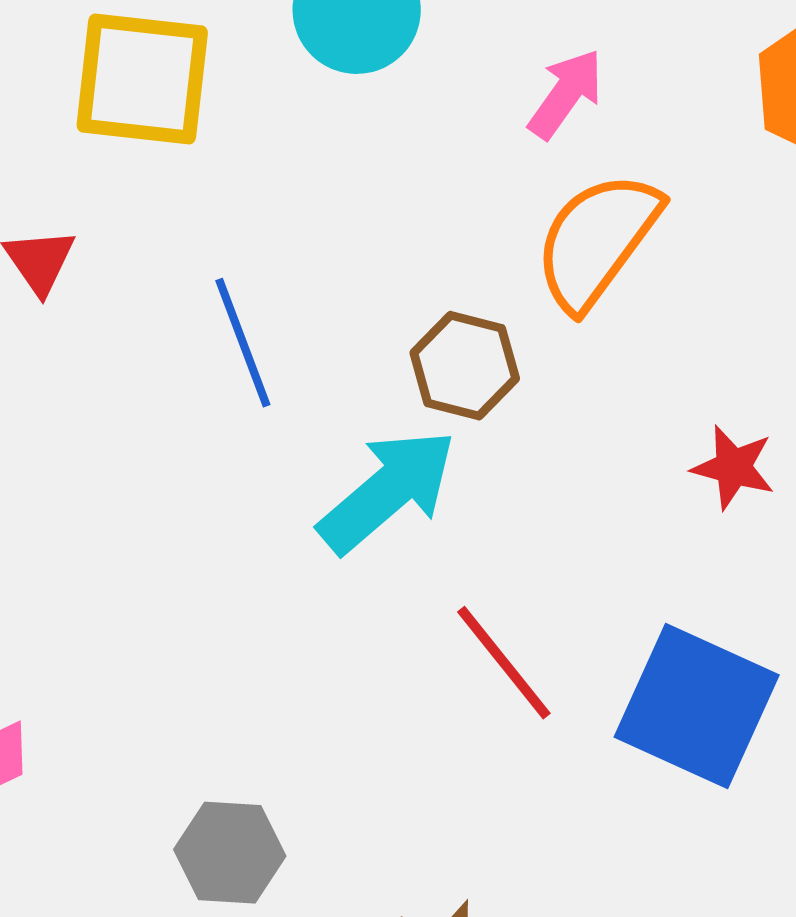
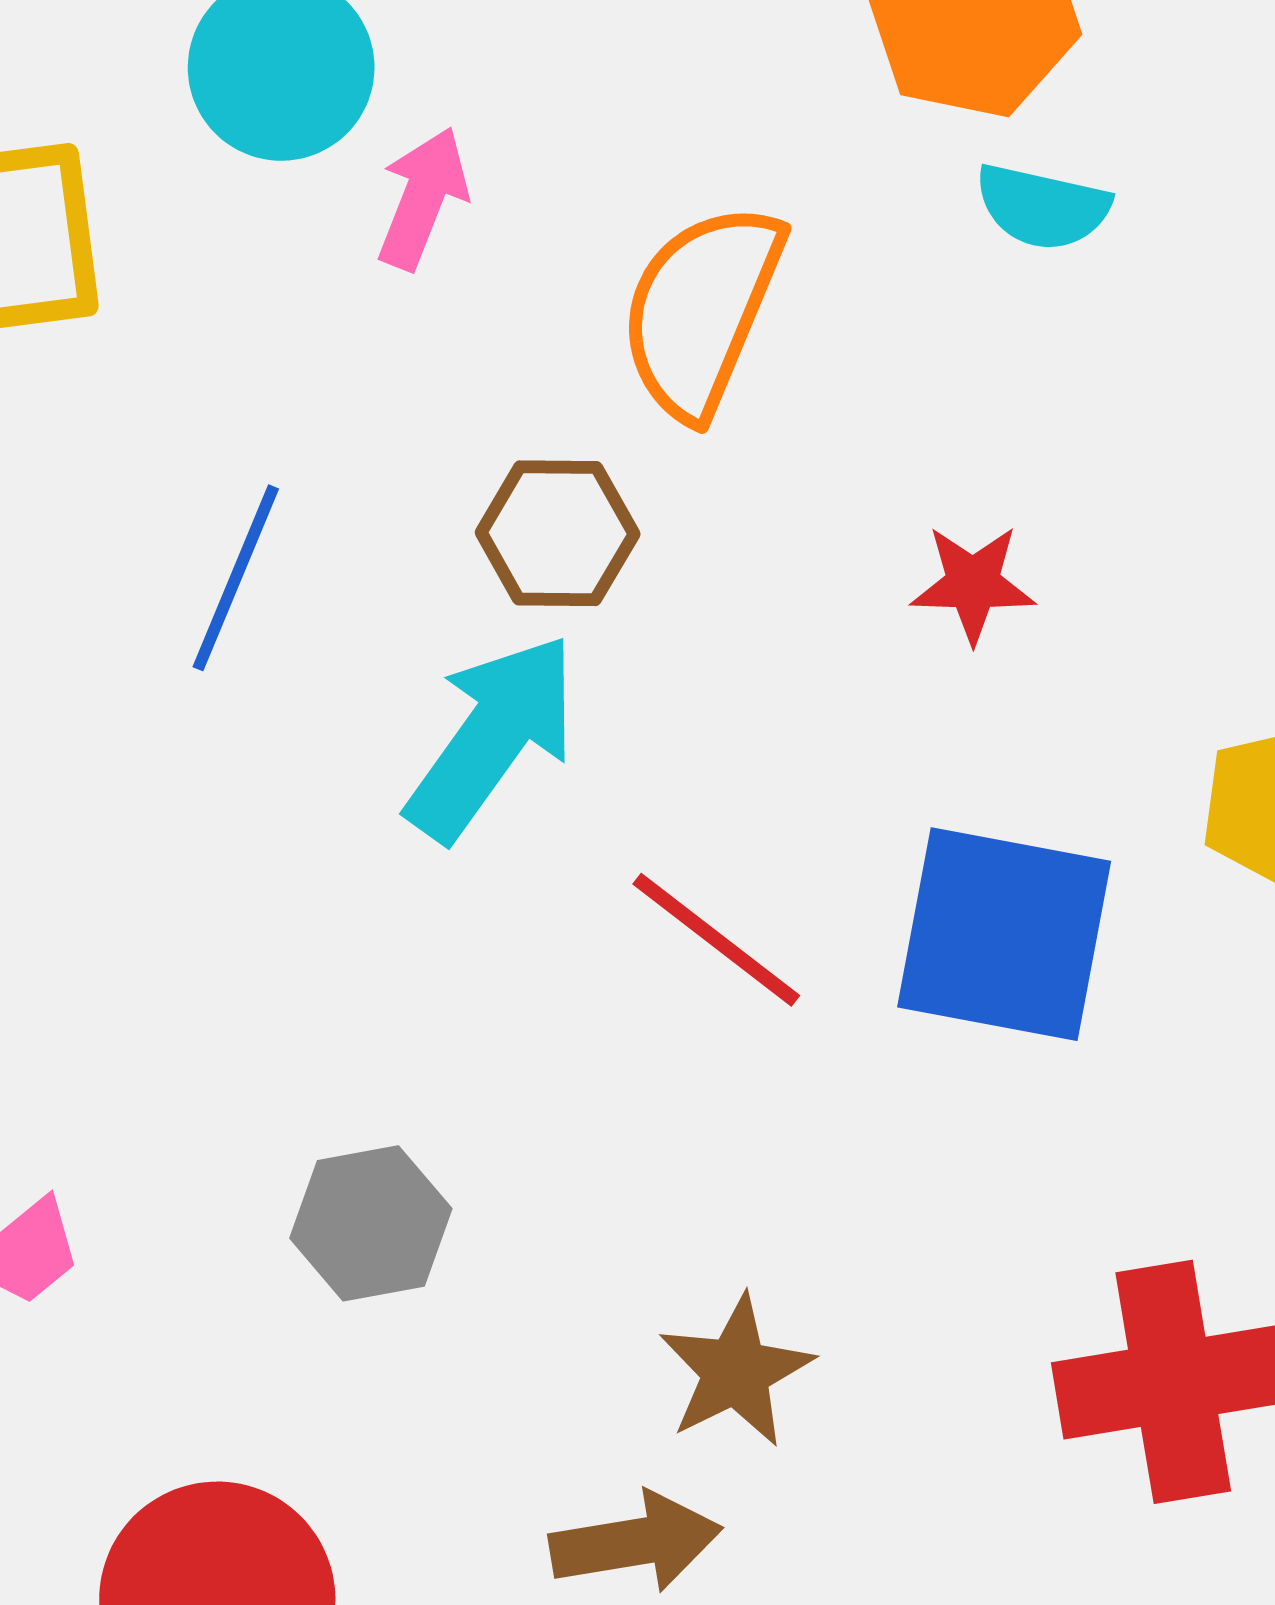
pink arrow: (566, 94) -> (423, 198), moved
blue line: (243, 343) -> (236, 578), turned 57
gray hexagon: (230, 853) -> (371, 1223), moved

